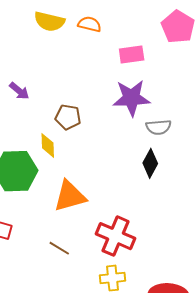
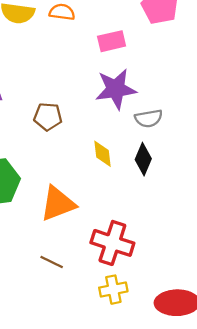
yellow diamond: (48, 145) -> (103, 154), moved

